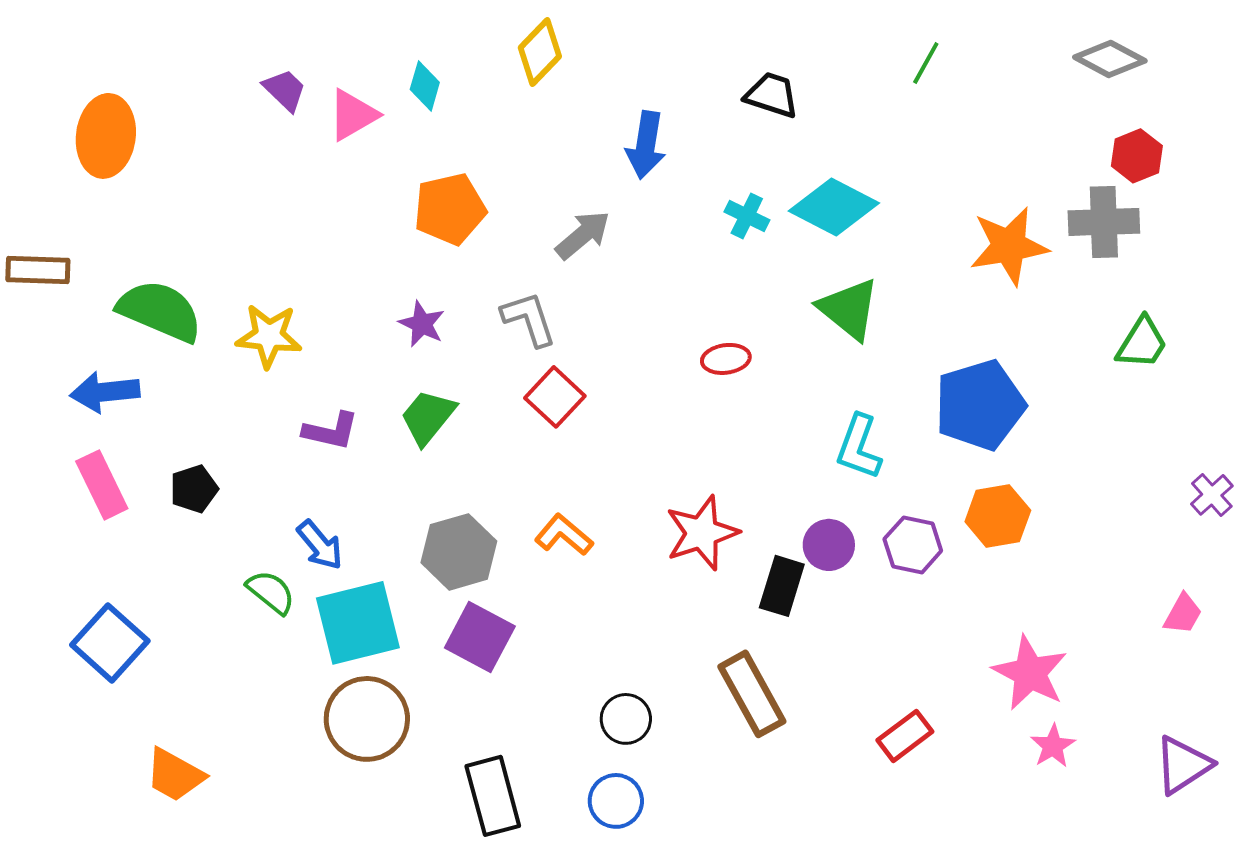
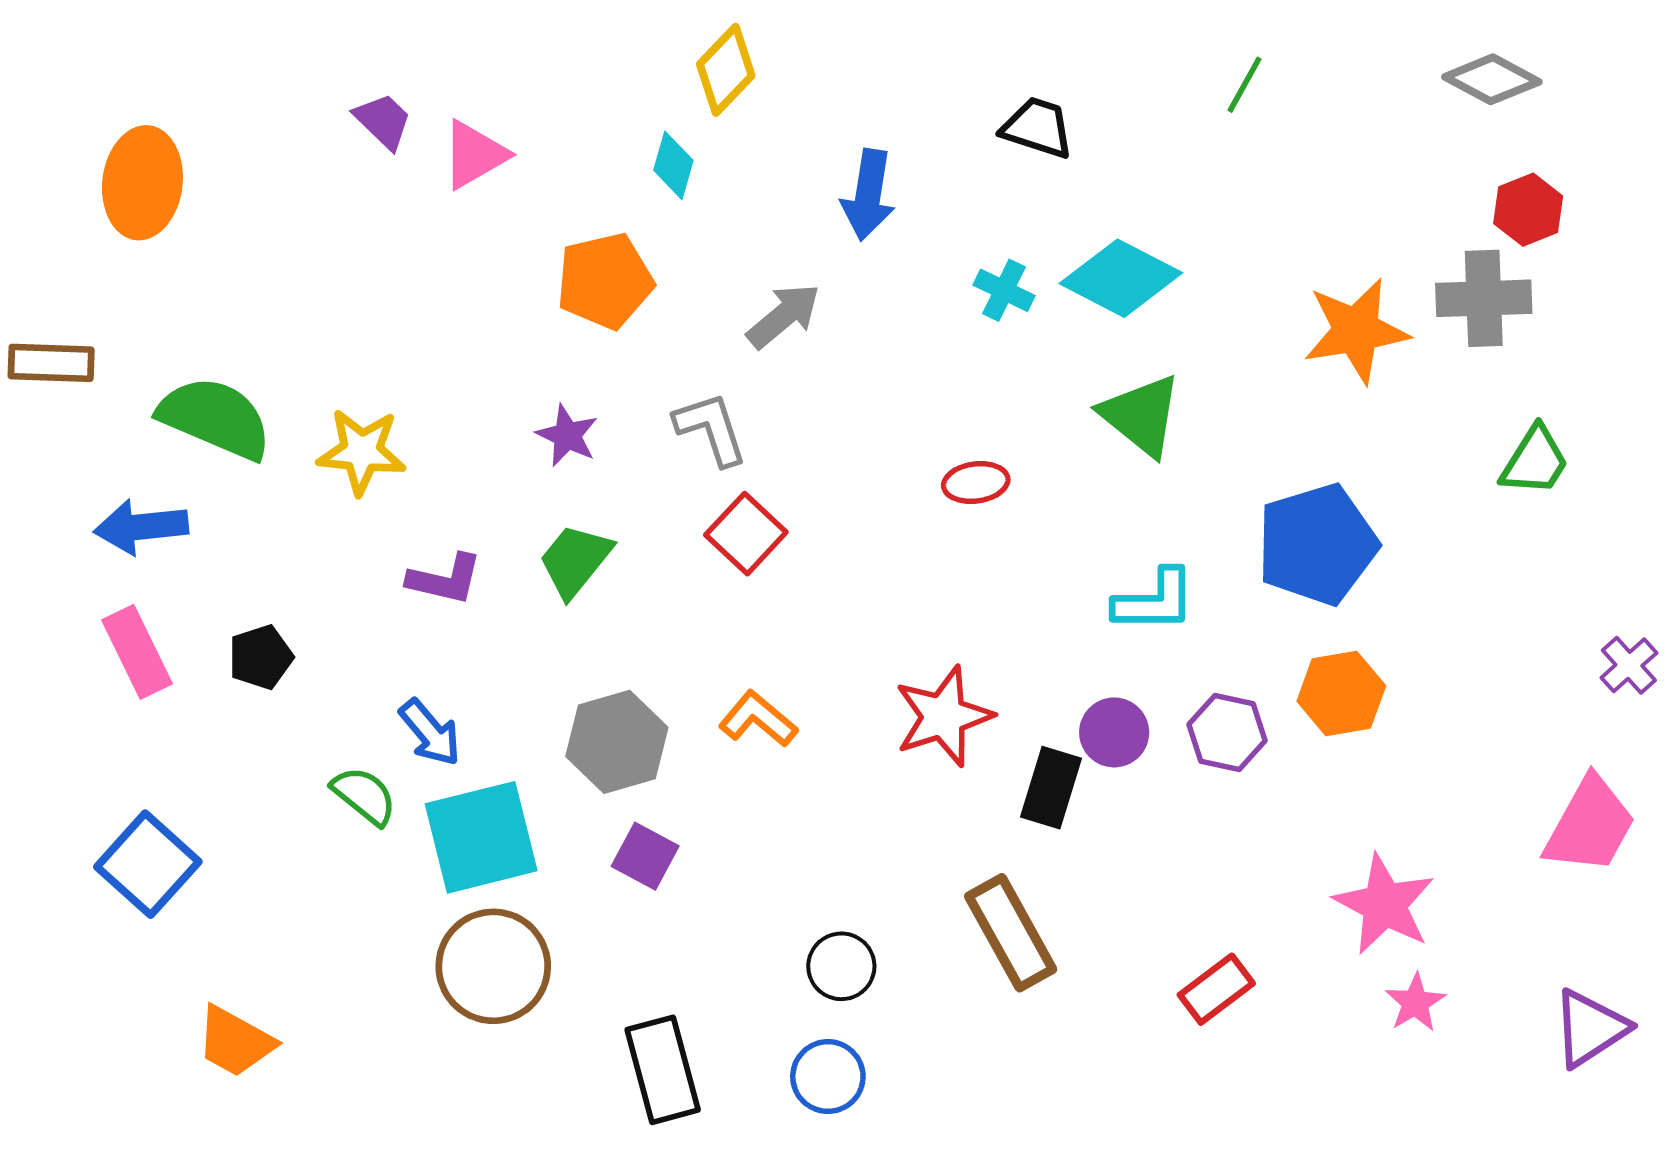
cyan diamond: (425, 86) -> (673, 165), moved
cyan L-shape: (859, 447) -> (1154, 601), turned -110
pink trapezoid: (1183, 614) -> (1590, 825), size x1.8
purple square: (480, 637) -> (645, 856), size x0.7

